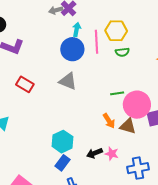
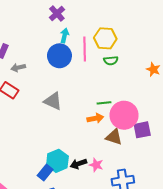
gray arrow: (56, 10) -> (18, 68), moved
gray triangle: (68, 81) -> (53, 101), moved
orange arrow: (109, 121) -> (95, 118), moved, turned -70
cyan hexagon: (62, 142) -> (57, 161), moved

